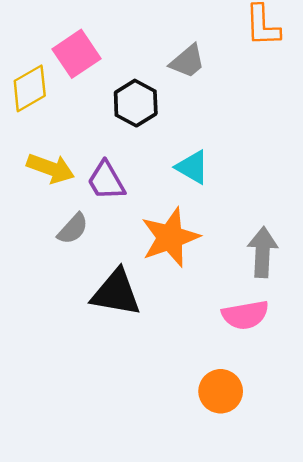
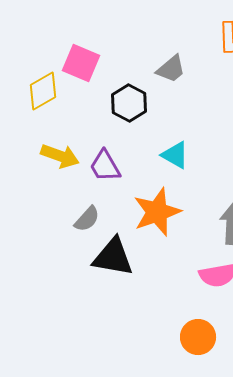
pink square: (77, 54) -> (81, 63), turned -33
gray semicircle: (73, 229) -> (87, 219), moved

